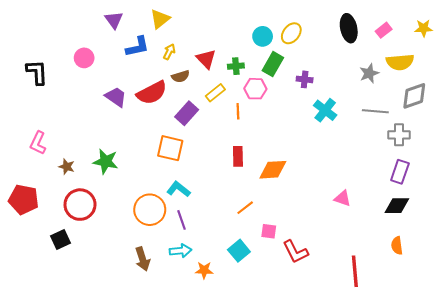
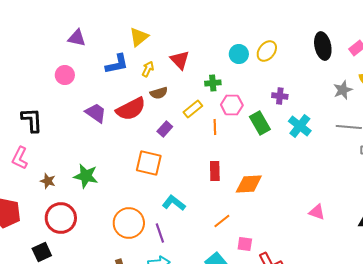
purple triangle: (114, 20) -> (77, 38), moved, turned -42
red triangle: (206, 59) -> (180, 60), moved
green rectangle: (273, 64) -> (260, 123), moved, turned -60
black L-shape: (37, 72) -> (32, 120), moved
purple rectangle: (187, 113) -> (165, 129), size x0.7
cyan L-shape: (178, 189) -> (174, 203), moved

